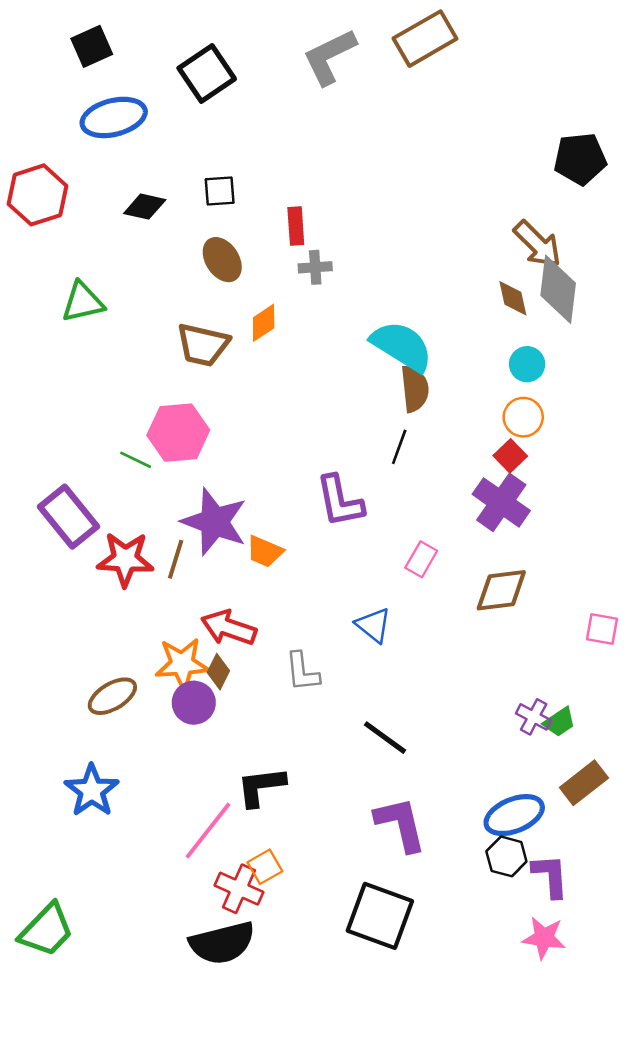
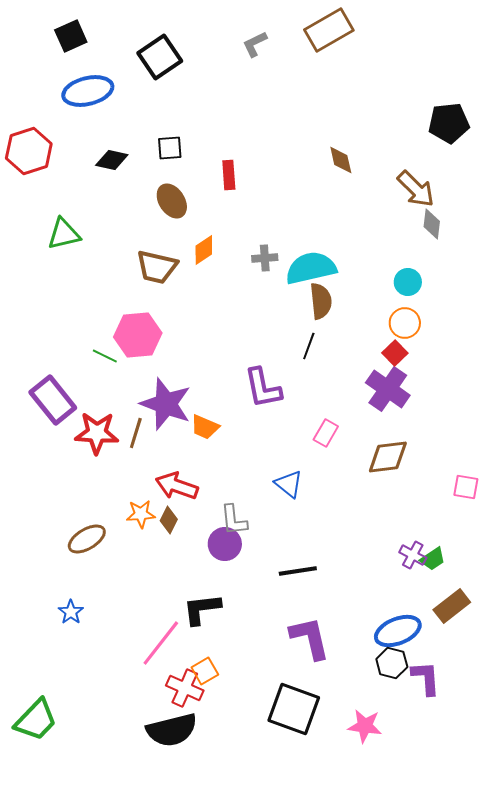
gray L-shape: (329, 57) -> (255, 44), size x0.6
gray cross: (315, 267) -> (265, 258), moved
gray diamond: (558, 289) -> (432, 224), size x0.6
brown diamond: (513, 298) -> (341, 160), moved
cyan semicircle: (402, 346) -> (311, 268), turned -45
orange star: (182, 664) -> (141, 514), size x0.7
purple circle: (194, 703) -> (225, 544), moved
black line: (385, 738) -> (298, 571), turned -45
blue star: (92, 791) -> (71, 612), size x0.6
pink star: (544, 938) -> (365, 726), moved

